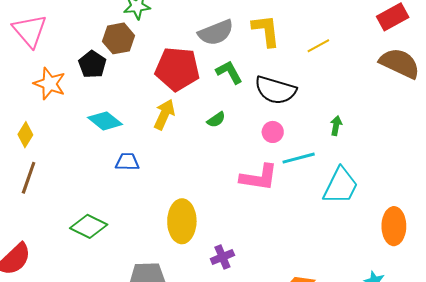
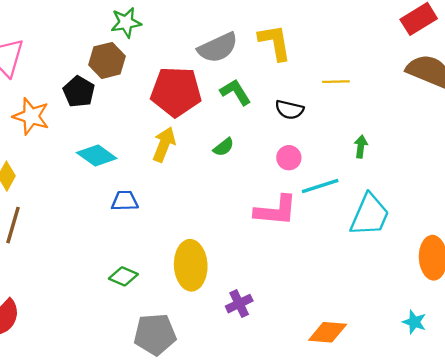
yellow line: (318, 46) -> (336, 82), moved, turned 30
black semicircle: (275, 90) -> (289, 110), size x0.6
green diamond: (89, 226) -> (123, 276), moved, size x0.7

